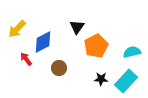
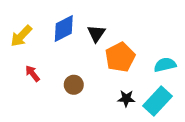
blue diamond: (43, 42) -> (64, 28), moved

